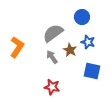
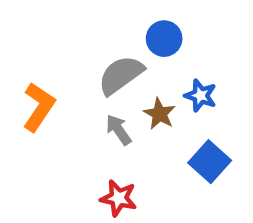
blue circle: (82, 17) -> (164, 39), moved
blue square: (92, 71) -> (210, 162), turned 30

